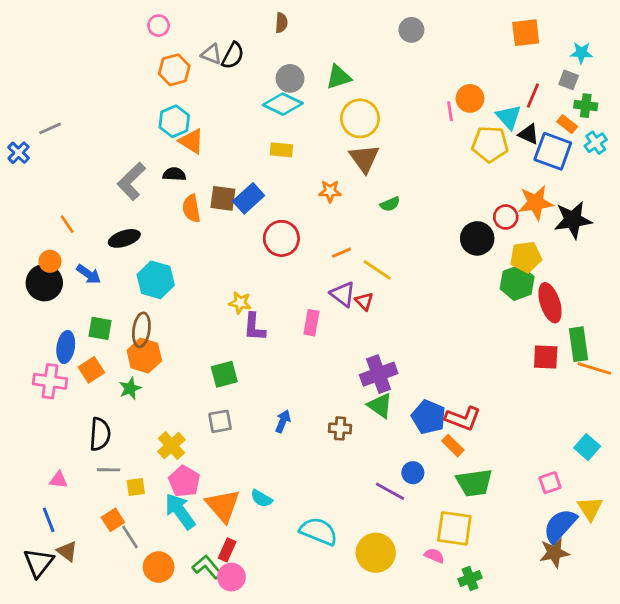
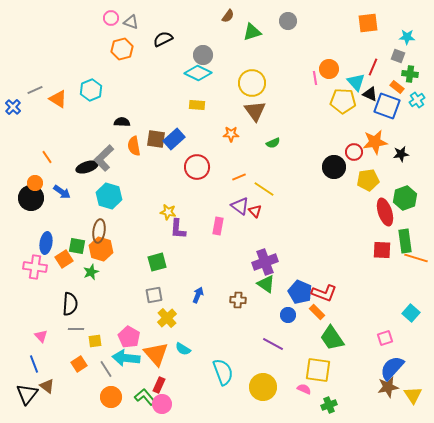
brown semicircle: (281, 23) -> (228, 16), moved, turned 32
gray triangle: (211, 54) -> (131, 22), moved
black semicircle: (233, 56) -> (163, 39), turned -144
green triangle: (339, 77) -> (252, 32), moved
cyan hexagon: (174, 121) -> (91, 90), moved
orange triangle: (191, 141) -> (58, 99), moved
gray L-shape: (131, 181) -> (104, 158), moved
black star: (573, 220) -> (401, 154), size x0.6
green hexagon: (517, 283) -> (405, 198), moved
green square: (100, 328) -> (77, 246), moved
yellow cross: (171, 446) -> (167, 318), moved
blue circle: (413, 473) -> (288, 315), moved
pink triangle: (59, 480) -> (41, 336), turned 40
green trapezoid: (474, 483) -> (332, 338), turned 64
yellow triangle: (590, 508) -> (413, 395), moved
cyan arrow: (180, 511) -> (126, 358), turned -48
cyan semicircle: (319, 531) -> (223, 372), turned 48
gray line: (130, 537) -> (106, 369), moved

